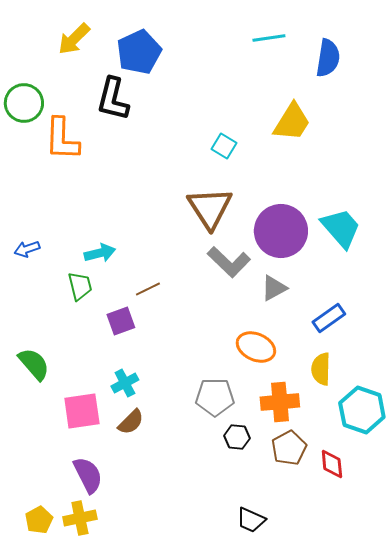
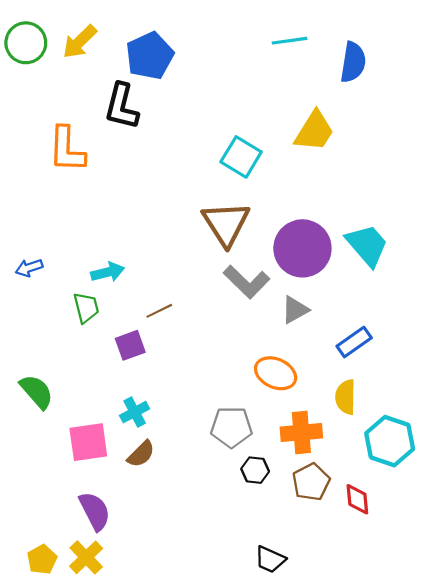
green circle: (24, 103) -> (26, 43), moved
cyan square: (224, 146) -> (241, 157), size x1.5
yellow cross: (80, 518) -> (86, 557), turned -32

